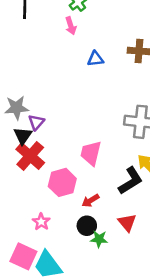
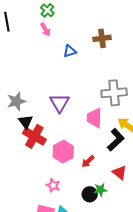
purple triangle: (36, 122) -> (60, 103), moved, size x1.5
pink trapezoid: (91, 153) -> (94, 118), moved
black circle: (87, 226) -> (90, 194), moved

